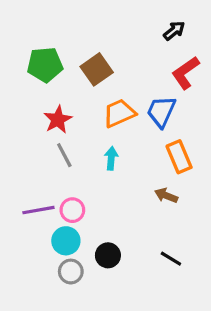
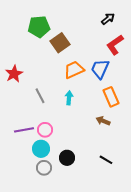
green pentagon: (45, 65) -> (39, 27), moved
red star: (58, 120) -> (14, 74), moved

